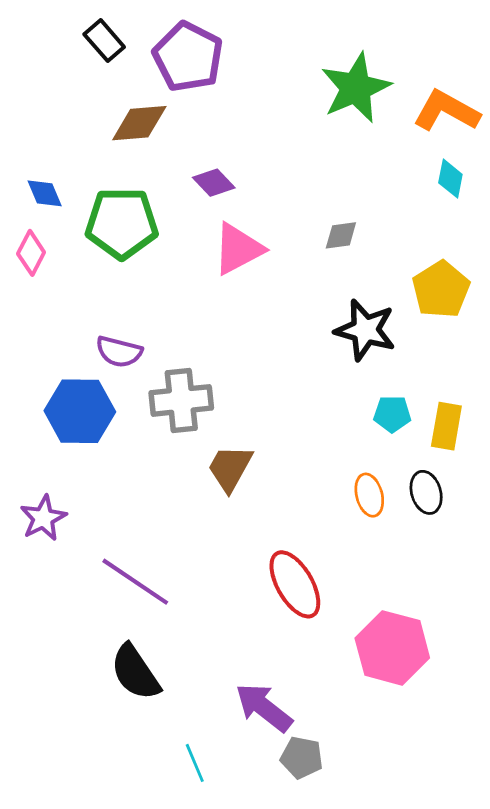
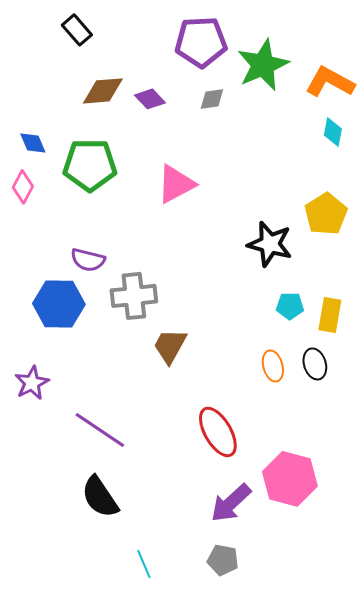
purple pentagon: (188, 57) -> (201, 42), moved, turned -30
purple diamond: (214, 183) -> (150, 99), moved
gray diamond: (341, 235) -> (212, 99), moved
purple arrow: (264, 707) -> (231, 503), moved, turned -81

